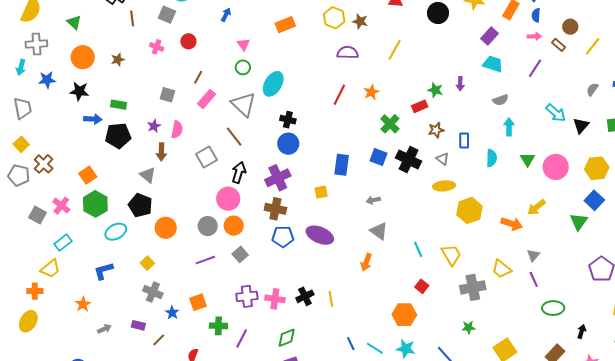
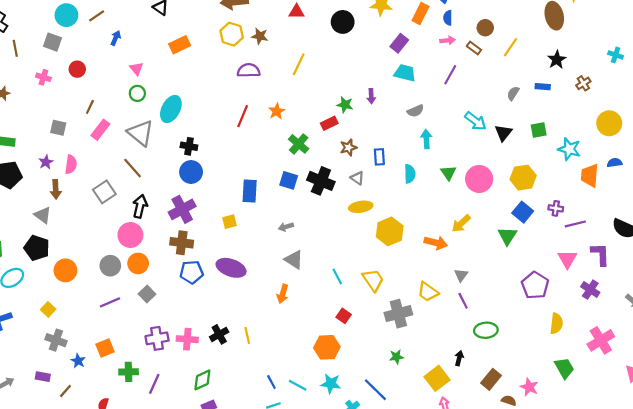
black arrow: (582, 332) -> (459, 358), moved

